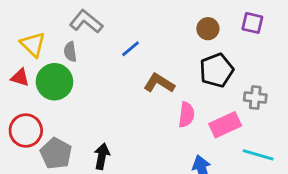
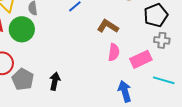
black pentagon: (217, 70) -> (156, 15), moved
brown L-shape: (159, 83) -> (108, 26), moved

